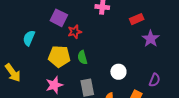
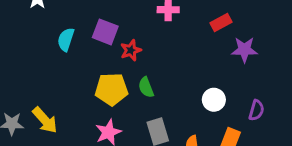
cyan semicircle: (29, 38) -> (66, 40), moved
purple star: (151, 39) -> (244, 50), turned -30
white circle: (118, 72) -> (214, 100), moved

